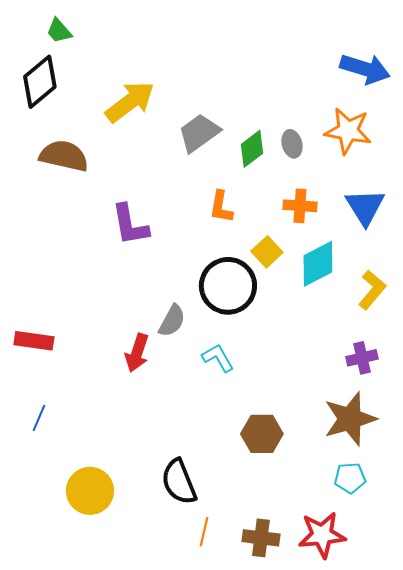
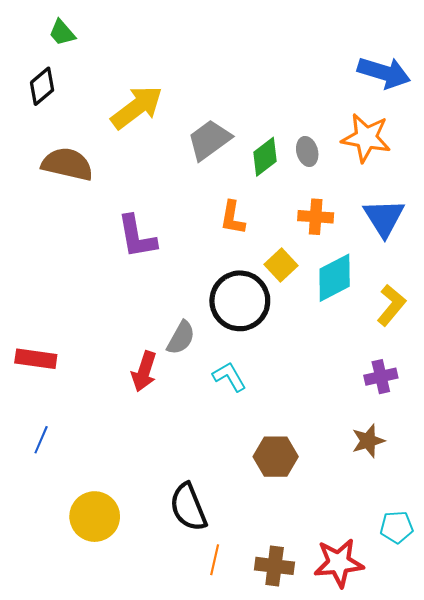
black diamond: (40, 82) -> (42, 86), size x0.7
brown star: (350, 419) -> (368, 441), size x0.6
cyan pentagon: (350, 478) -> (397, 527), moved

